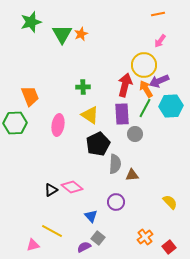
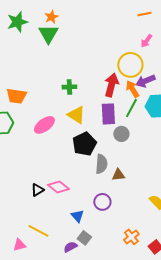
orange star: (81, 34) -> (51, 17), moved
orange trapezoid: (30, 96) -> (16, 96), turned 120
pink ellipse: (58, 125) -> (44, 125), turned 45

